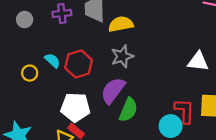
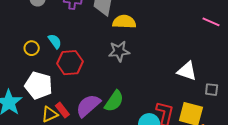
red hexagon: (79, 64) -> (70, 63), moved
purple semicircle: (113, 90) -> (88, 106), moved
white pentagon: (75, 107) -> (38, 85), moved

